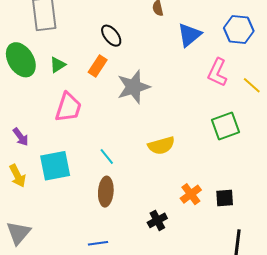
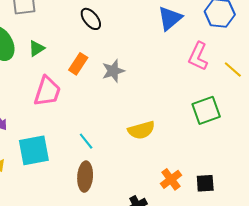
orange rectangle: (98, 66) -> (78, 64), moved
gray star: (133, 87) -> (113, 71), size x0.7

